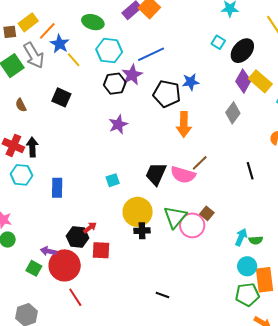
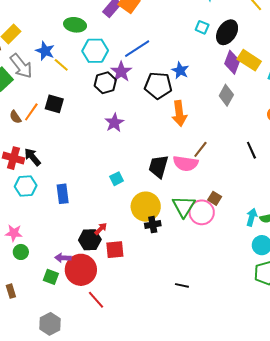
orange line: (47, 31) -> (31, 112), moved
blue star: (191, 82) -> (180, 70), turned -30
black arrow: (32, 147) -> (32, 157), turned -30

